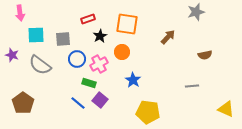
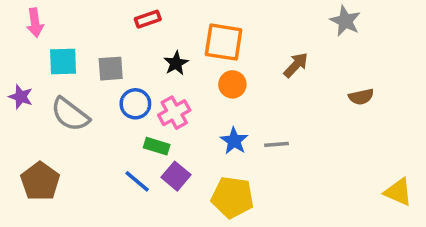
gray star: (196, 12) -> (345, 21), turned -30
red rectangle: (88, 19) -> (148, 19), moved
orange circle: (122, 52) -> (232, 84), moved
gray line: (192, 86) -> (276, 144), moved
yellow pentagon: (148, 112) -> (232, 197), moved

